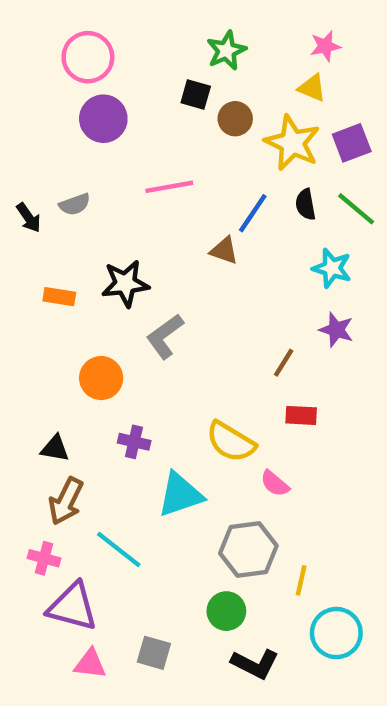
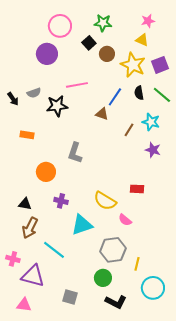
green star: (226, 51) -> (103, 23), turned 30
pink circle: (88, 57) -> (60, 26), moved
black square: (196, 95) -> (89, 43), turned 32
black star: (125, 284) -> (57, 106), moved
gray L-shape: (165, 336) -> (75, 153), turned -35
brown line: (284, 363) -> (129, 130), moved
pink cross: (44, 558) -> (13, 259), moved
pink triangle: (90, 664) -> (24, 305), moved

